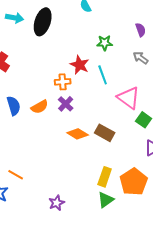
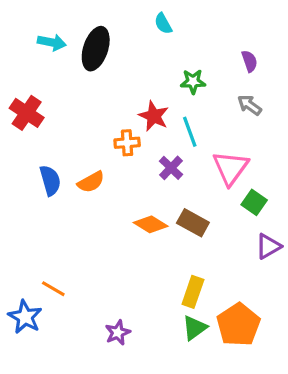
pink triangle: (129, 98) -> (231, 168), turned 30
purple cross: (66, 104) -> (171, 168), moved
orange pentagon: (134, 182) -> (238, 325), moved

